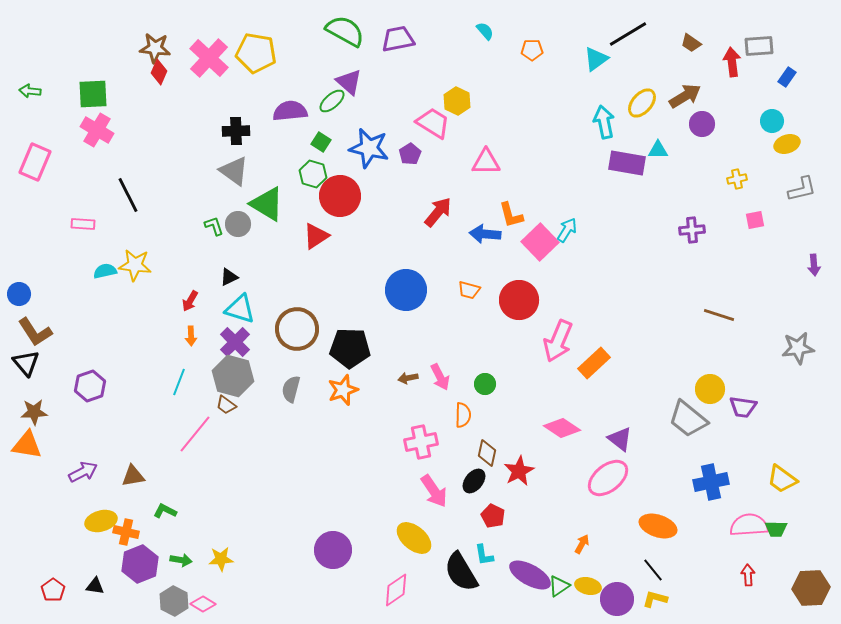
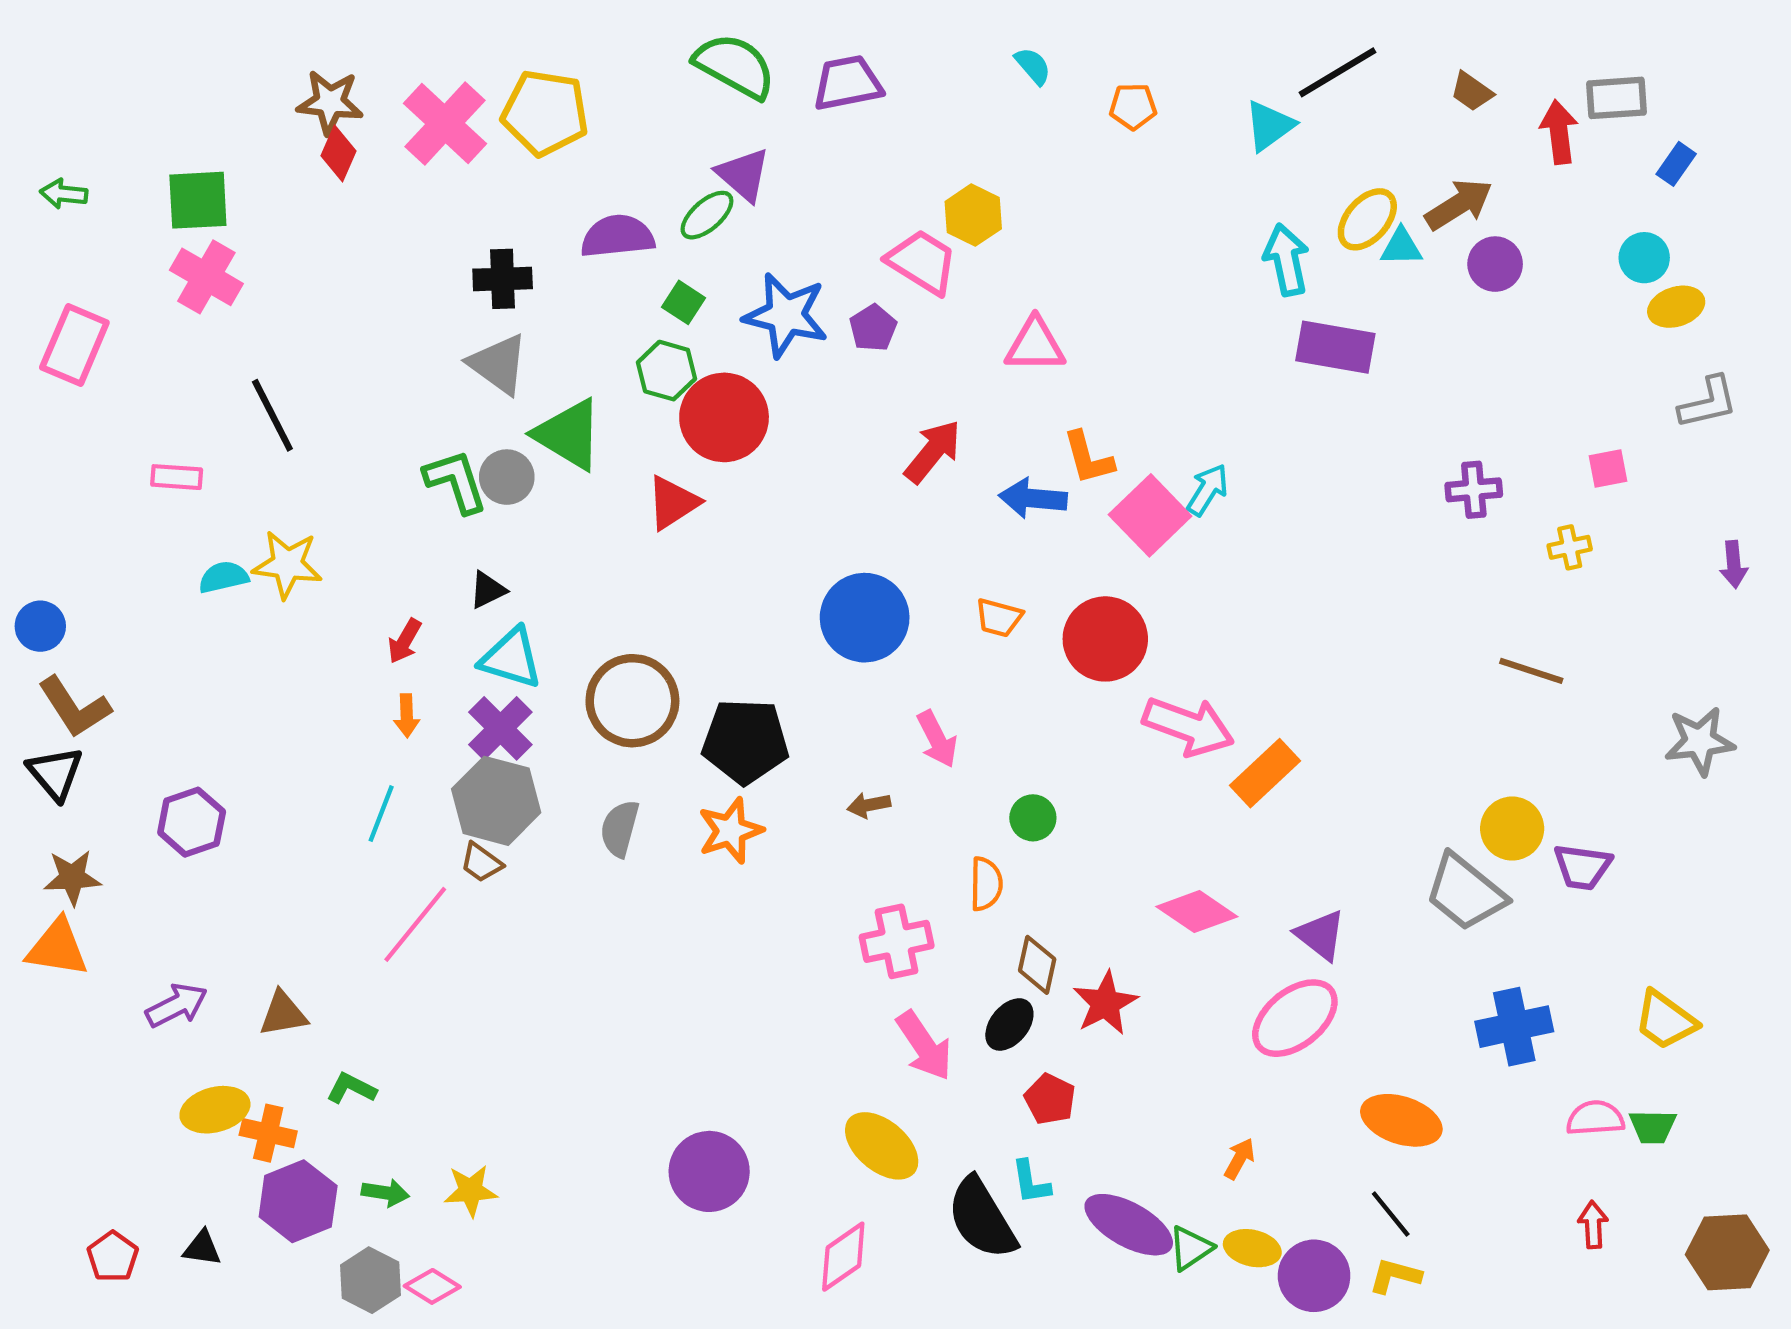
cyan triangle: (658, 150) -> (1401, 247), moved
yellow cross: (737, 179) -> (1570, 547), moved
green L-shape: (214, 226) -> (456, 481), size x1.6
pink arrow: (558, 341) -> (1188, 726), turned -93
pink arrow: (440, 377) -> (937, 739), moved
pink semicircle: (749, 525) -> (1595, 1118), size x0.7

